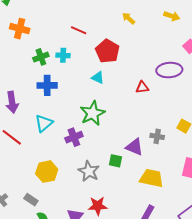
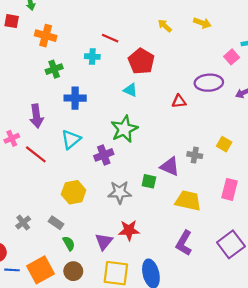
yellow arrow: (172, 16) -> (202, 23), moved
cyan cross: (63, 55) -> (92, 57), moved
green cross: (41, 57) -> (54, 69), moved
gray star: (89, 171) -> (120, 192), turned -30

